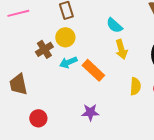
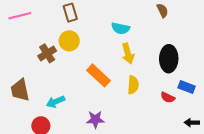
cyan semicircle: (114, 25) -> (121, 28), turned -30
cyan arrow: (68, 62) -> (56, 102), moved
yellow semicircle: (135, 86) -> (133, 85), moved

